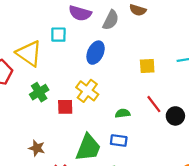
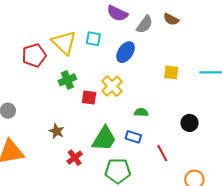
cyan square: (58, 35) -> (93, 39), moved
red line: (154, 104) -> (162, 153), moved

